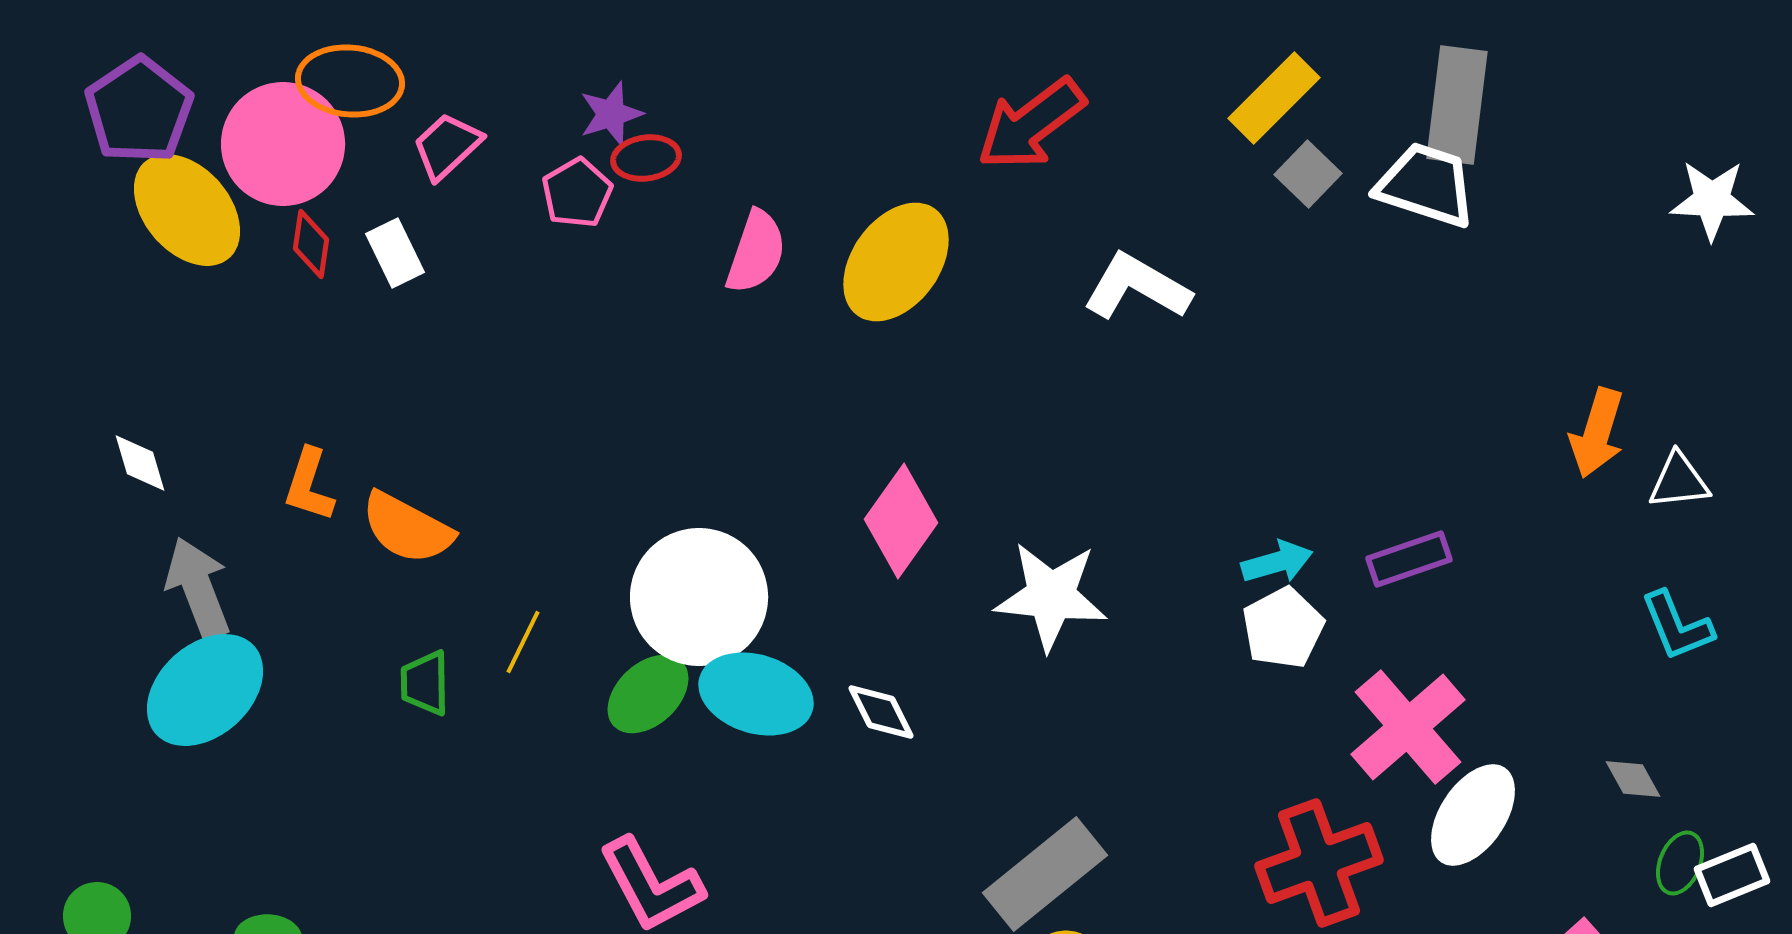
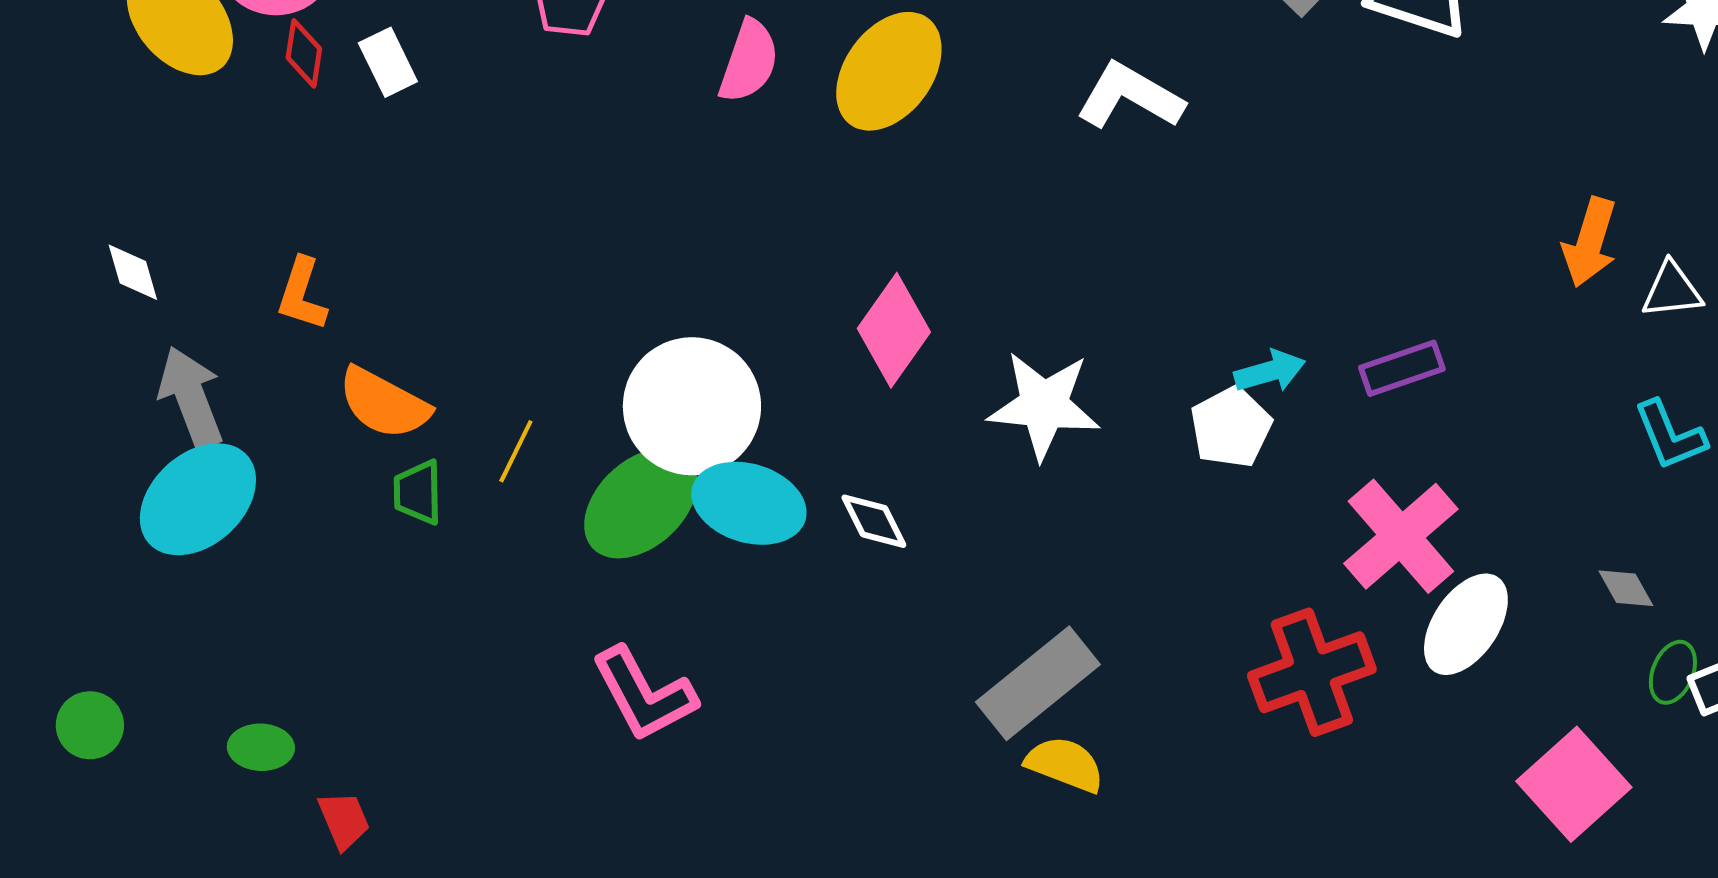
orange semicircle: (407, 528) -> (384, 403), moved
white pentagon: (1283, 628) -> (1231, 427), moved
green ellipse: (648, 694) -> (641, 503), size x1.4

